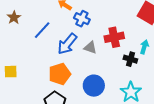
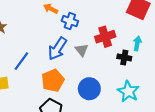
blue line: (42, 30) -> (21, 61), moved
gray triangle: (90, 48) -> (82, 50), turned 40

